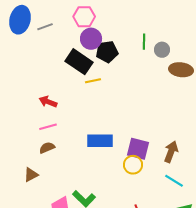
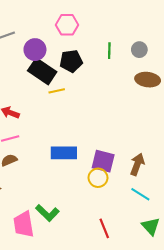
pink hexagon: (84, 17) -> (67, 25), moved
purple circle: (91, 39) -> (35, 50), moved
gray circle: (162, 50) -> (139, 50), moved

